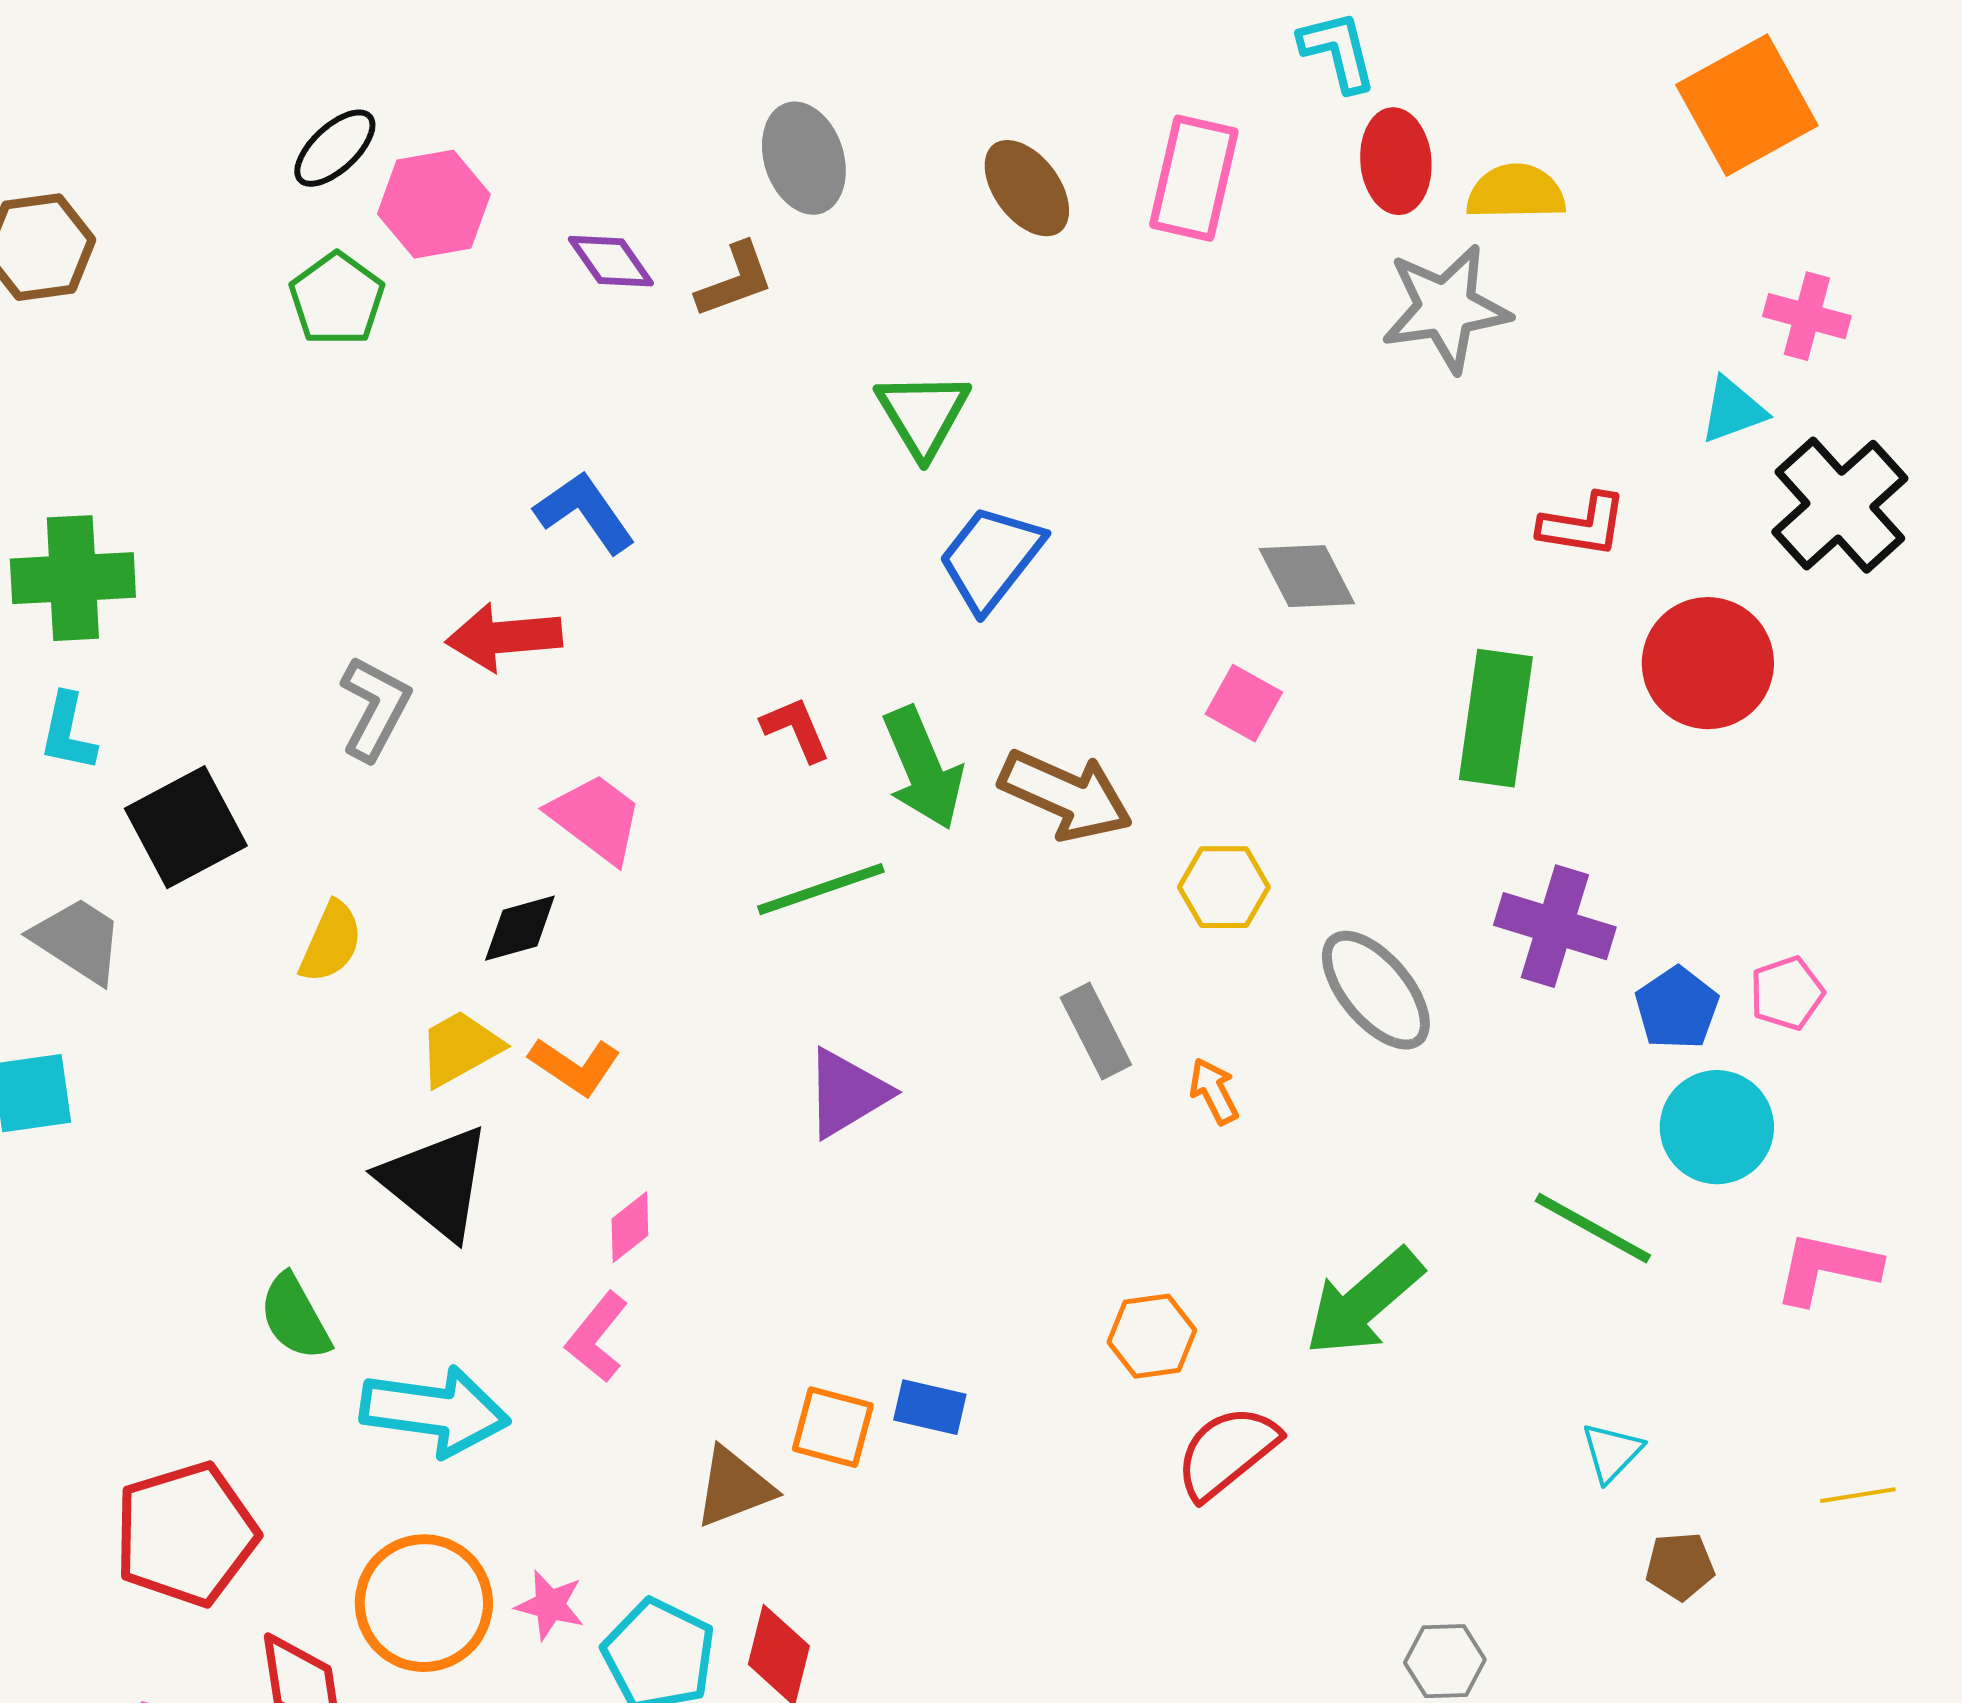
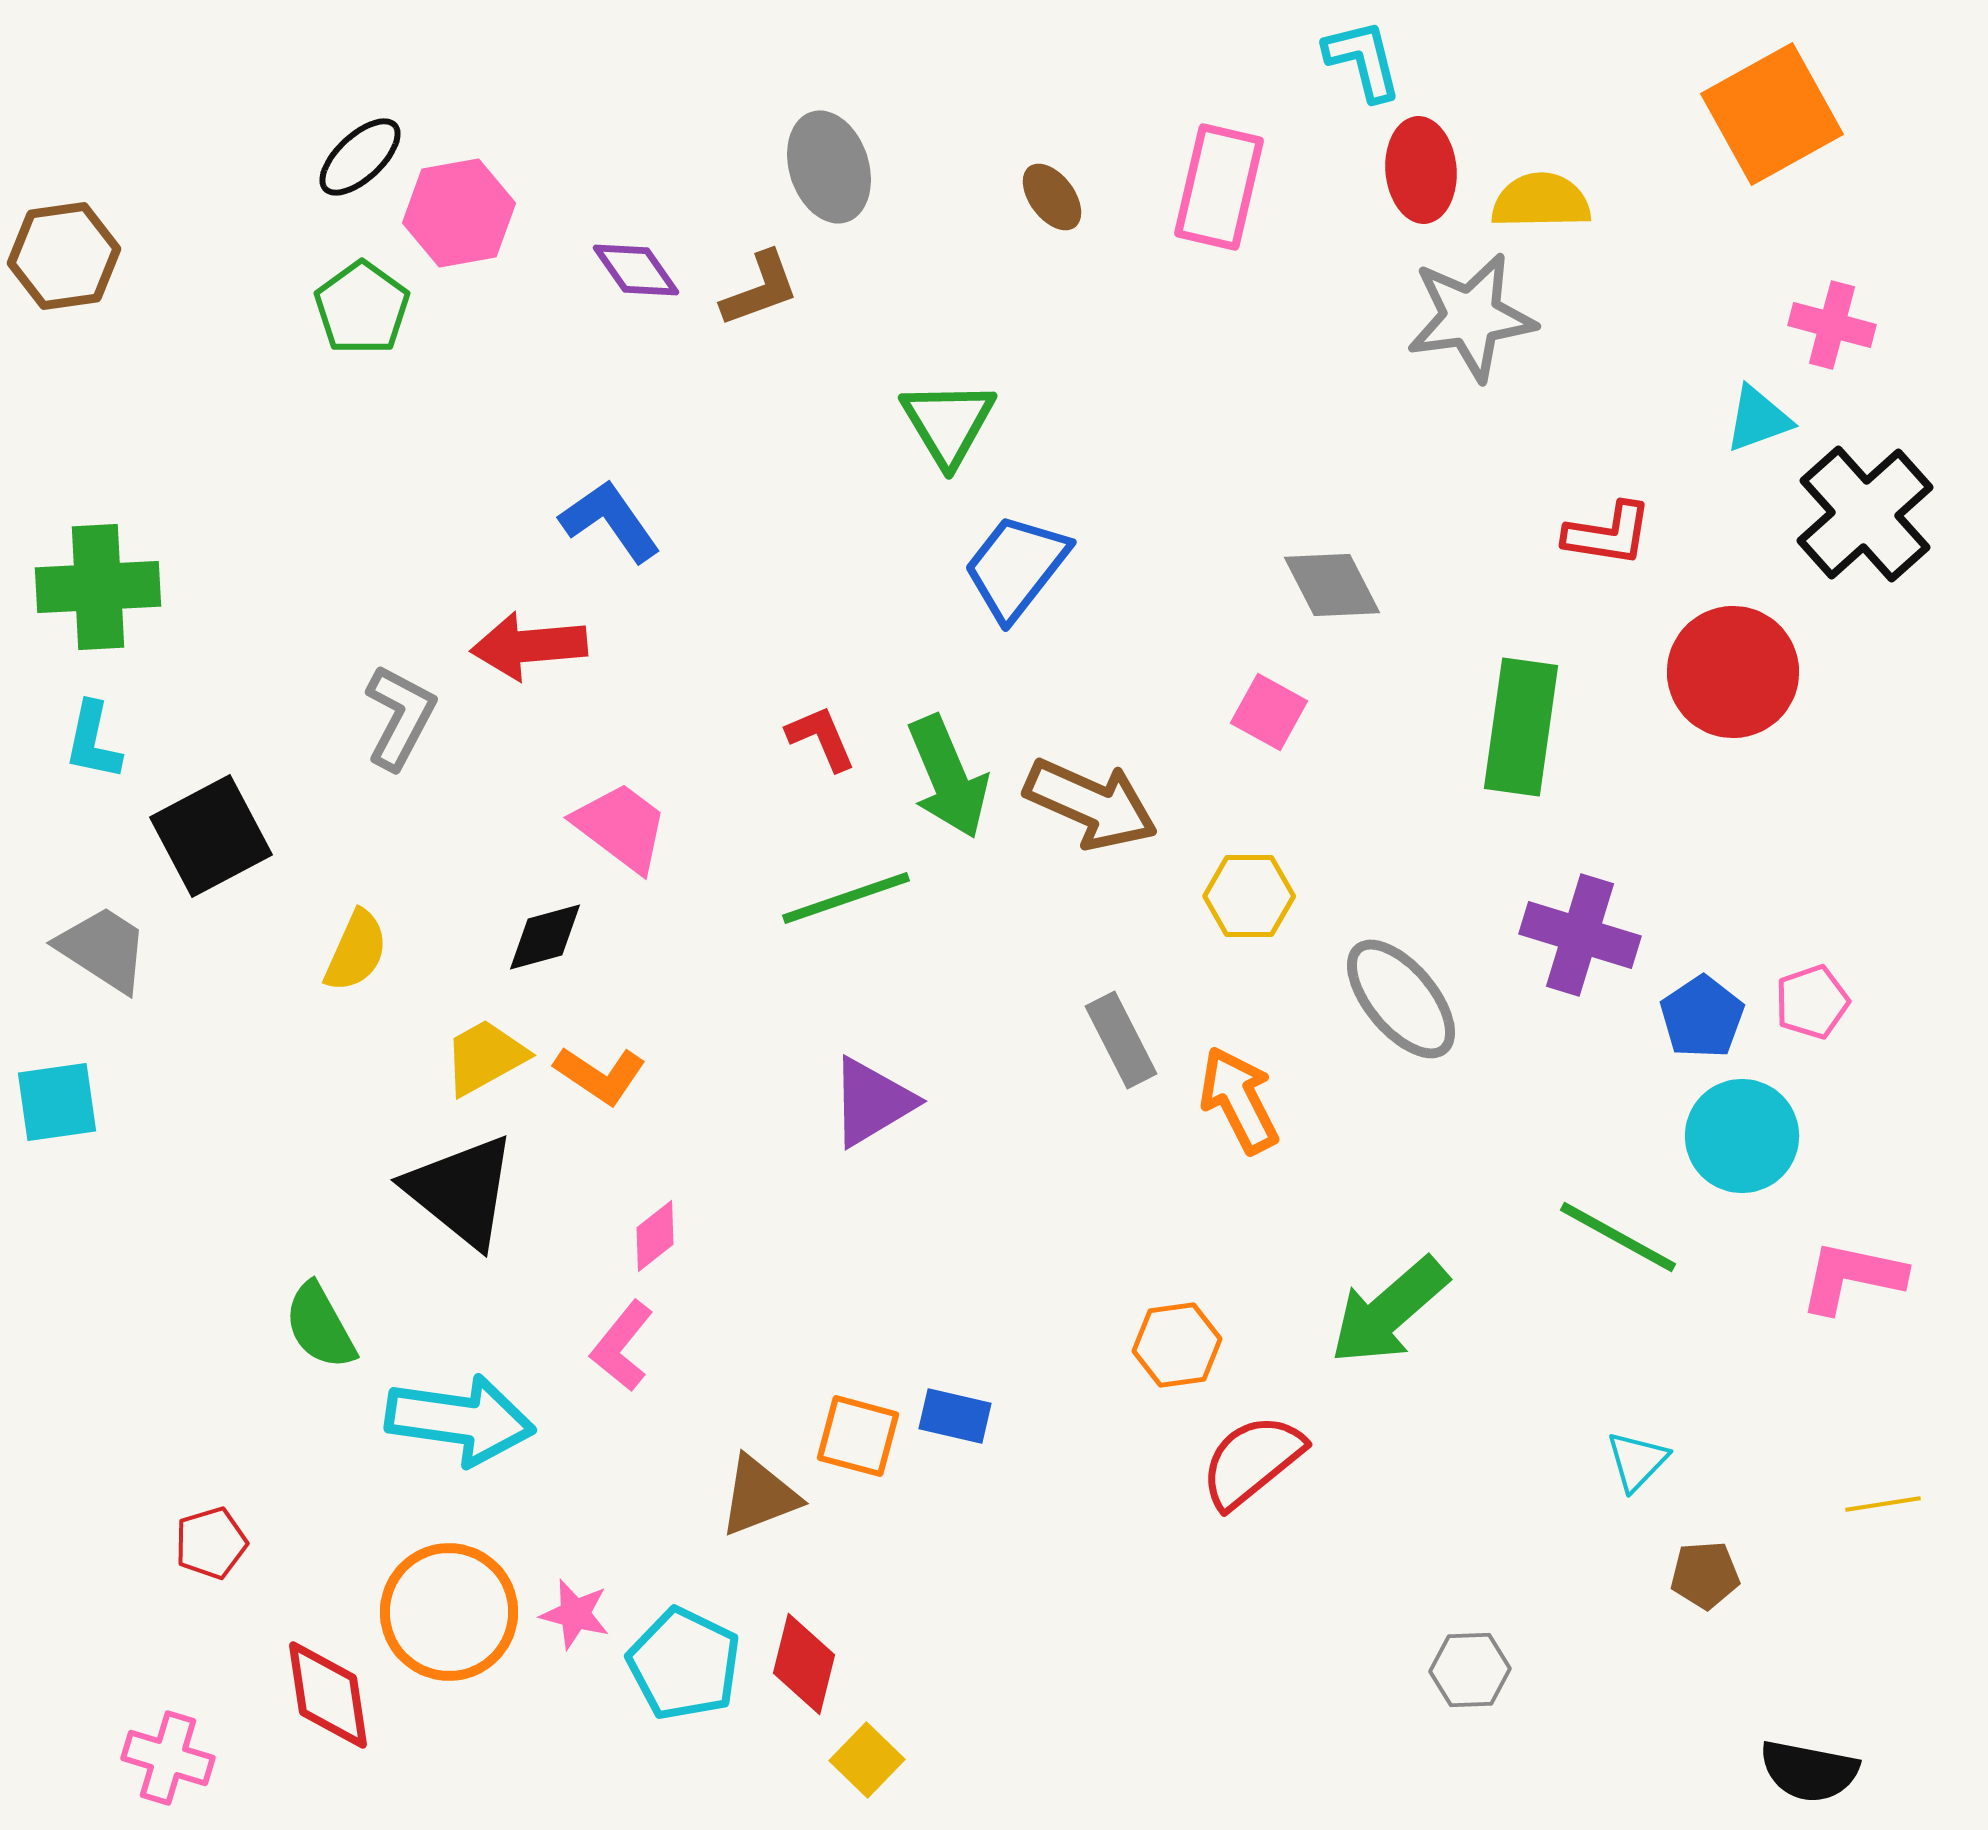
brown ellipse: (1027, 188) -> (1052, 197), size x0.7
orange arrow: (1214, 1091) -> (1239, 1100), size x1.6
red pentagon: (186, 1534) -> (211, 1543), size x0.5

